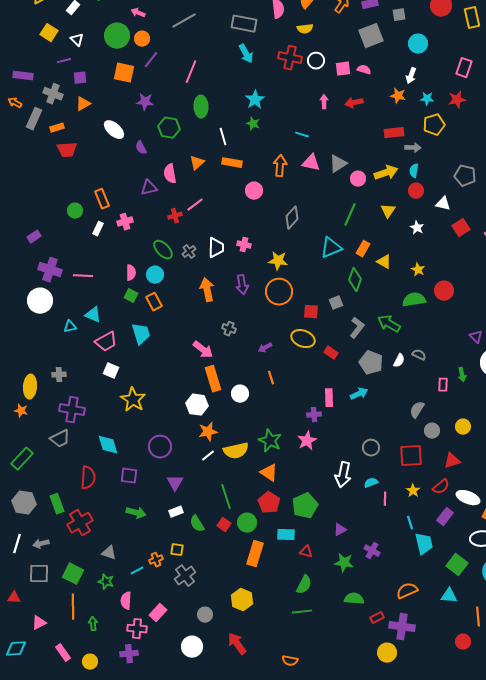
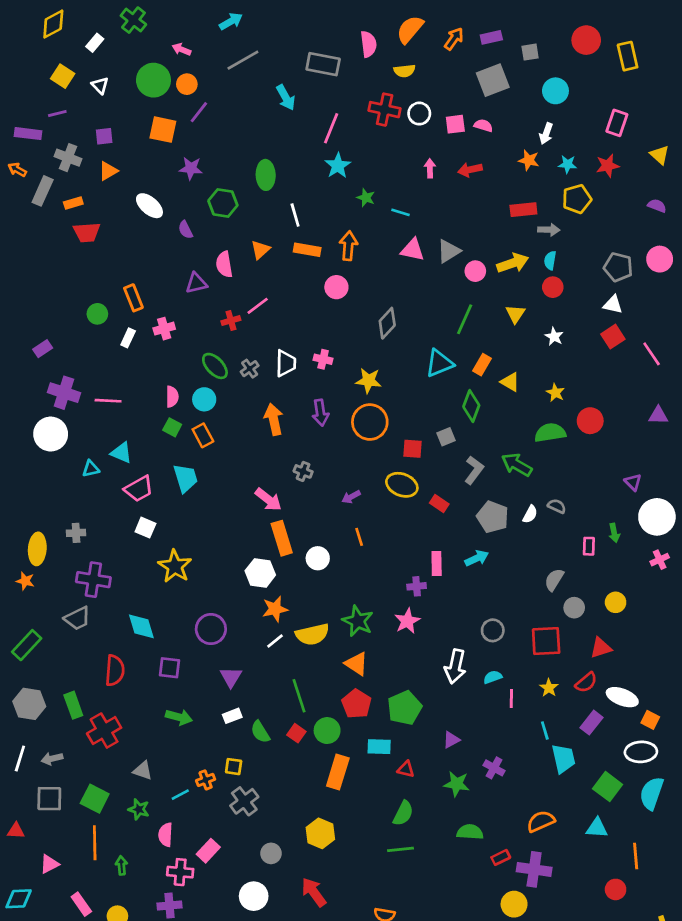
cyan arrow: (246, 54) -> (286, 97), moved
purple line: (64, 61) -> (57, 114), moved
pink line: (191, 72) -> (331, 128), moved
green star: (253, 124) -> (366, 198), moved
orange arrow: (280, 166) -> (348, 246), moved
white triangle: (443, 204) -> (613, 305), moved

